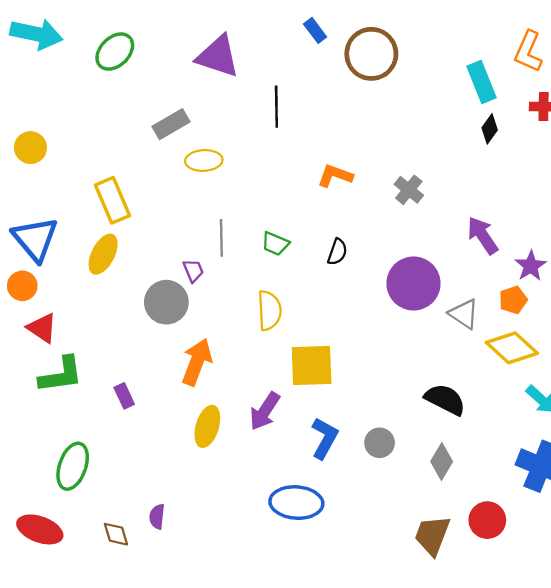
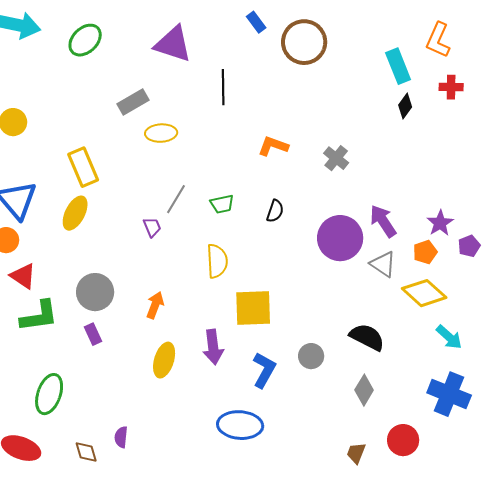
purple arrow: (483, 235) -> (383, 221), moved
gray line: (221, 238) -> (176, 199), turned 32
green trapezoid: (275, 244) -> (222, 204), turned -35
gray circle: (166, 302) -> (95, 292), moved
orange arrow: (197, 362) -> (155, 305), size x0.7
purple arrow: (265, 411) -> (213, 347), turned -40
gray circle: (380, 443) -> (311, 356), moved
brown trapezoid: (432, 535) -> (356, 453), size x0.6

